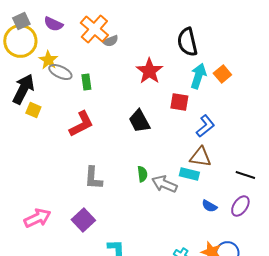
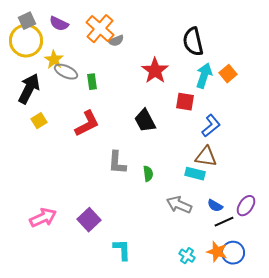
yellow square: (33, 110) -> (39, 121), moved, turned 35
black line: (245, 175) -> (224, 222), moved, turned -42
gray L-shape: (93, 178) -> (117, 163), moved
gray arrow: (164, 184) -> (179, 205), moved

